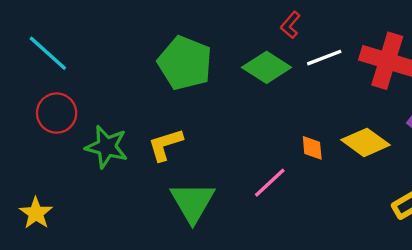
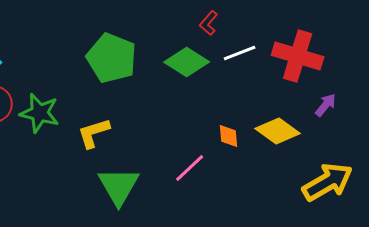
green star: (107, 147) -> (40, 113), moved

